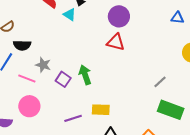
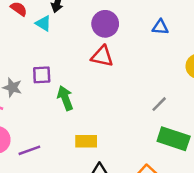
blue triangle: (177, 18) -> (160, 27), moved
purple square: (63, 79) -> (42, 75), moved, turned -35
purple line: (73, 118) -> (29, 150), moved

